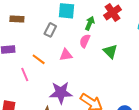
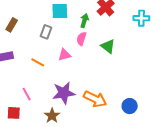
brown rectangle: (17, 19) -> (12, 25), turned -56
pink line: (25, 75) -> (27, 94), moved

